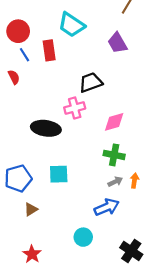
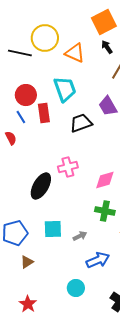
cyan trapezoid: (71, 25) -> (65, 89), turned -144
red circle: (18, 31) -> (26, 95), moved
black trapezoid: (91, 82) -> (81, 123), moved
black ellipse: (46, 128) -> (41, 186), turned -68
gray arrow: (115, 182) -> (80, 236), moved

